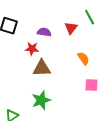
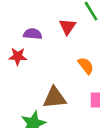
brown triangle: (42, 68) -> (55, 98), moved

